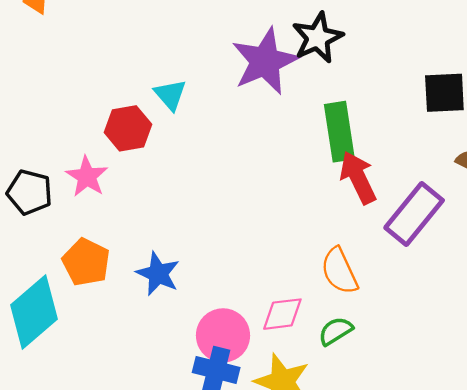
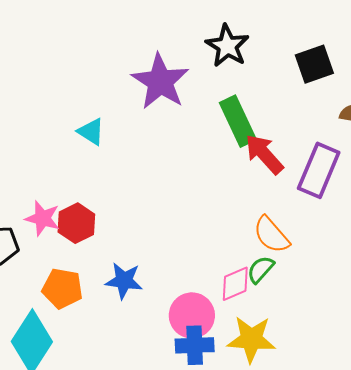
black star: (318, 38) -> (227, 46), moved
red hexagon: (128, 128) -> (76, 223), moved
green semicircle: (336, 331) -> (261, 269), moved

